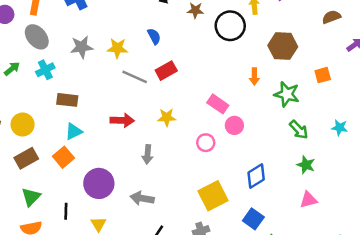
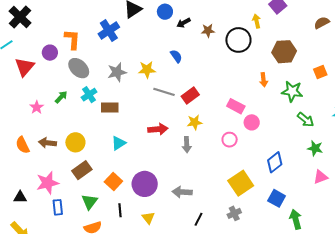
red rectangle: (166, 71) -> (190, 96), moved
brown rectangle: (67, 100) -> (110, 108), moved
gray arrow: (147, 154) -> (187, 145), moved
orange square: (63, 157) -> (113, 181), moved

